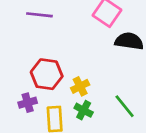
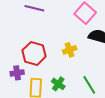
yellow cross: (80, 86) -> (70, 50), moved

